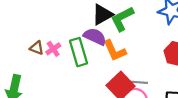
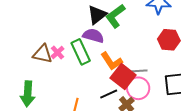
brown triangle: (37, 48) -> (43, 54), size x1.5
orange L-shape: (115, 51) -> (112, 61), moved

